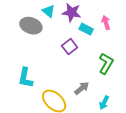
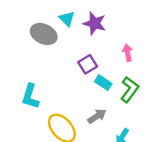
pink arrow: (106, 23) -> (128, 53), moved
cyan rectangle: (86, 29) -> (103, 83), moved

